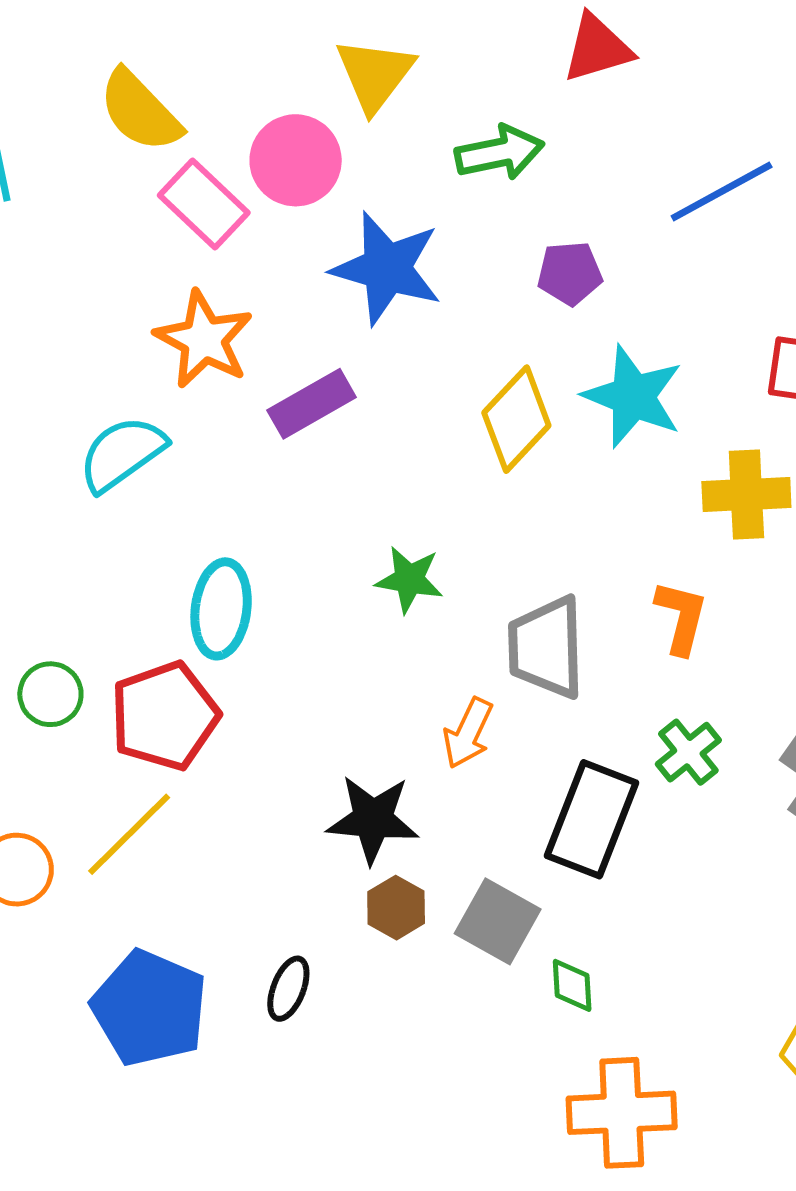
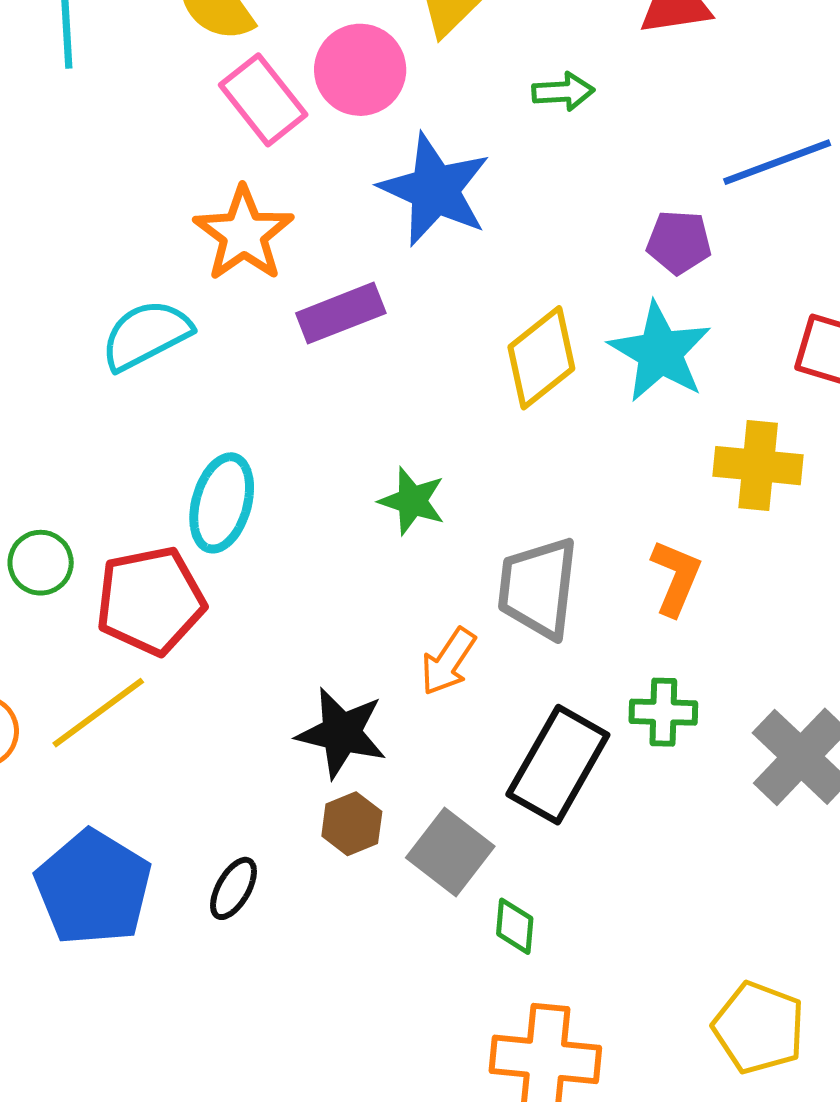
green arrow: (500, 153) -> (563, 92), size x0.7
purple pentagon: (570, 273) -> (679, 242), moved
green cross: (688, 752) -> (663, 712), turned 32

